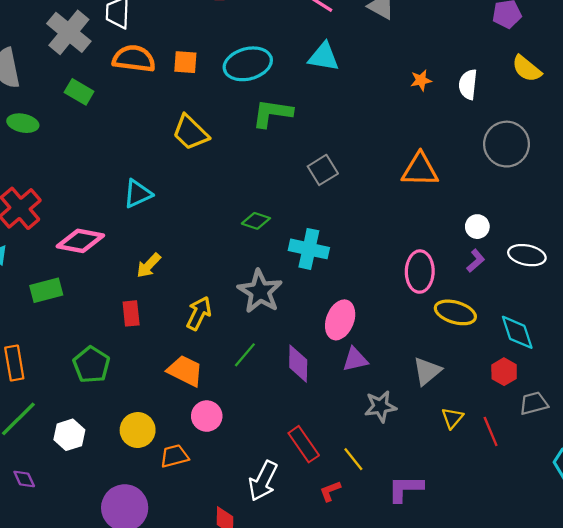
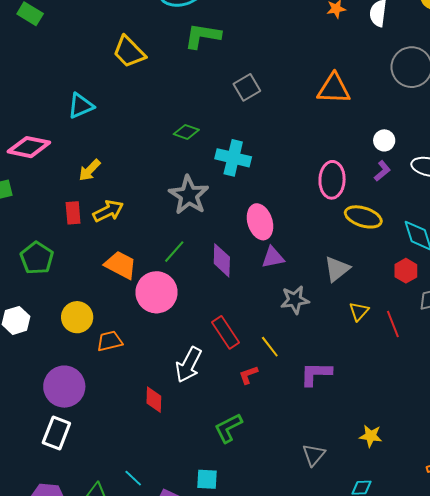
yellow arrow: (199, 313) -> (108, 211), moved, turned 36
pink ellipse: (340, 320) -> (260, 222), turned -40
pink circle: (207, 416) -> (157, 292), moved, size x1.5

